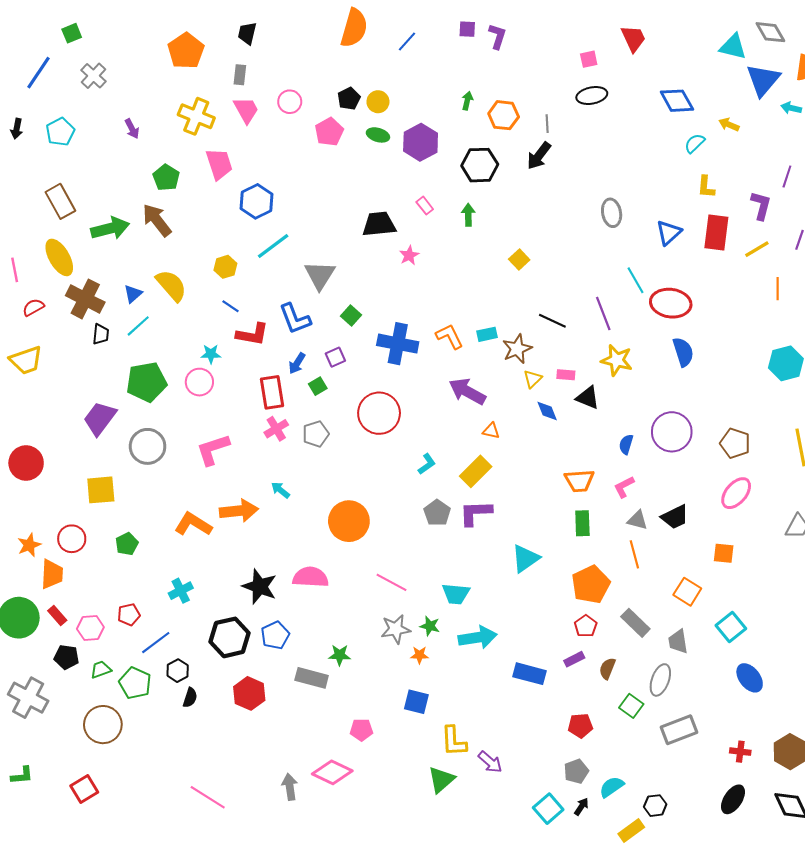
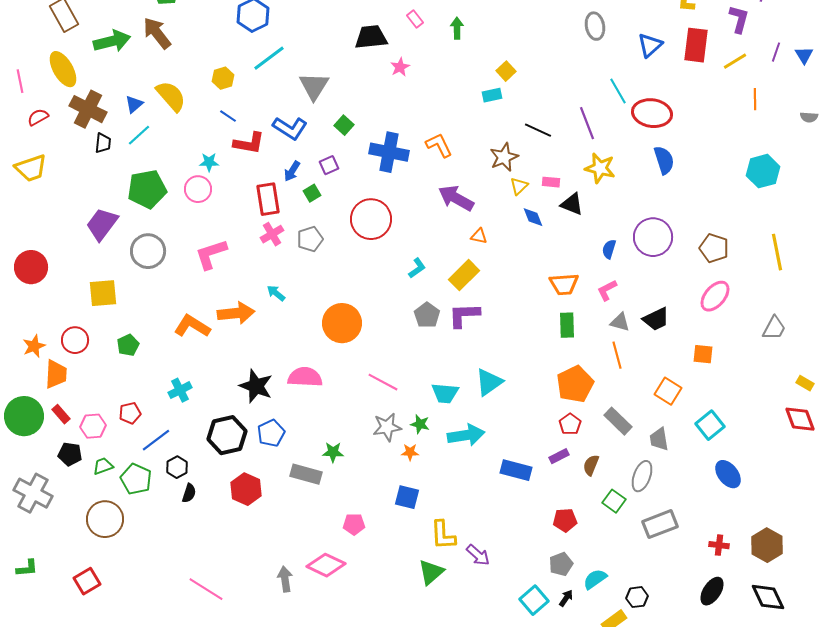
blue L-shape: (295, 319) -> (290, 128), turned -36
cyan rectangle: (487, 334) -> (492, 95), moved
cyan triangle: (525, 558) -> (489, 382), moved

